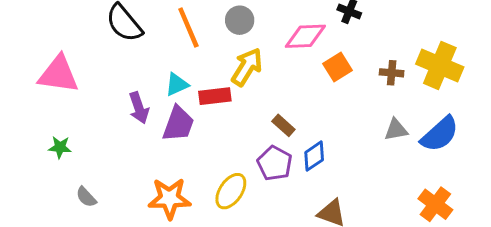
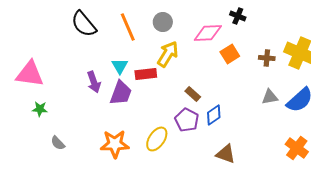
pink triangle: (58, 74) -> (30, 74), moved
cyan triangle: (177, 84) -> (120, 66), turned -36

